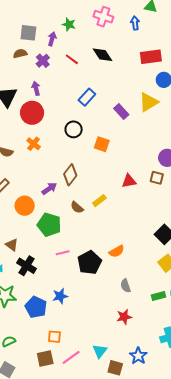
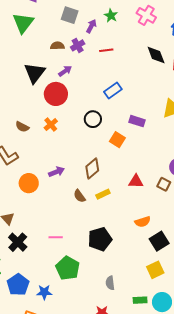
brown semicircle: (20, 54) -> (57, 46), moved
black diamond: (102, 55) -> (156, 55), moved
red line: (72, 59) -> (106, 50), turned -56
purple arrow: (36, 88) -> (65, 71), turned 56
purple rectangle: (121, 111) -> (137, 121), moved, turned -42
brown diamond: (70, 175) -> (92, 168), moved
green pentagon: (49, 225) -> (68, 268), moved
orange semicircle: (117, 251) -> (143, 222), moved
black pentagon: (89, 263) -> (100, 239), moved
blue star: (60, 296) -> (44, 292), moved

